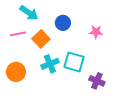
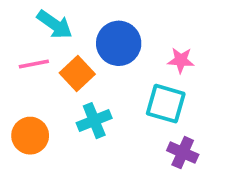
blue circle: (63, 23) -> (119, 43), size x1.5
cyan square: (74, 62) -> (166, 104), moved

